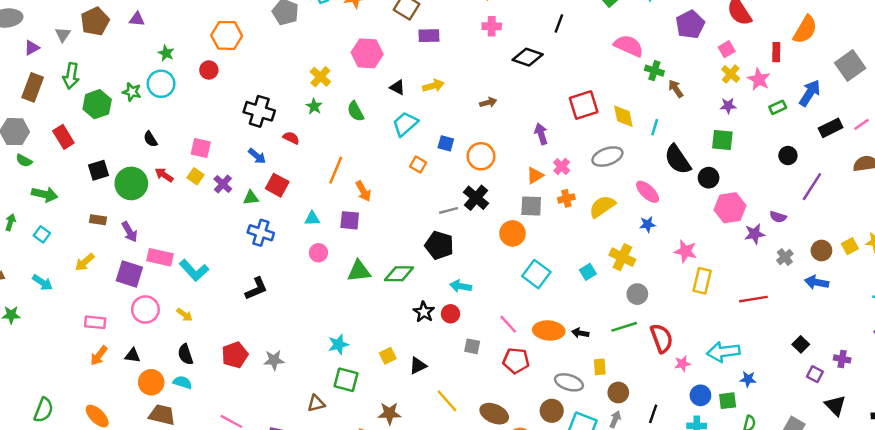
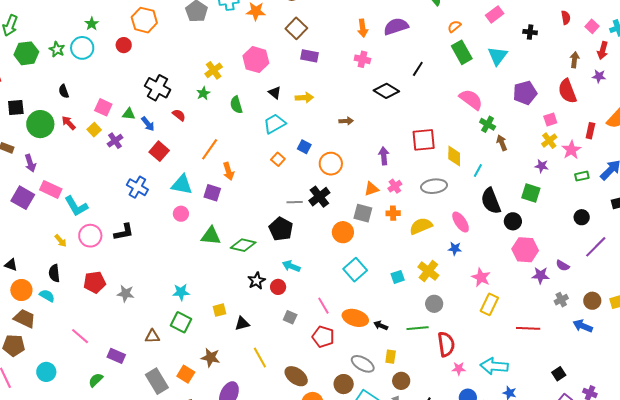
green triangle: (251, 198) -> (129, 114), moved
cyan triangle: (312, 219) -> (182, 185), size x1.6
pink circle: (145, 309) -> (90, 236), moved

